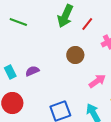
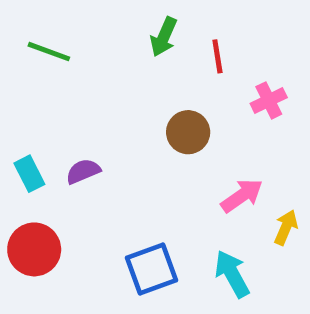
green arrow: (65, 16) -> (164, 37), size x0.7
red line: (87, 24) -> (217, 56), turned -48

